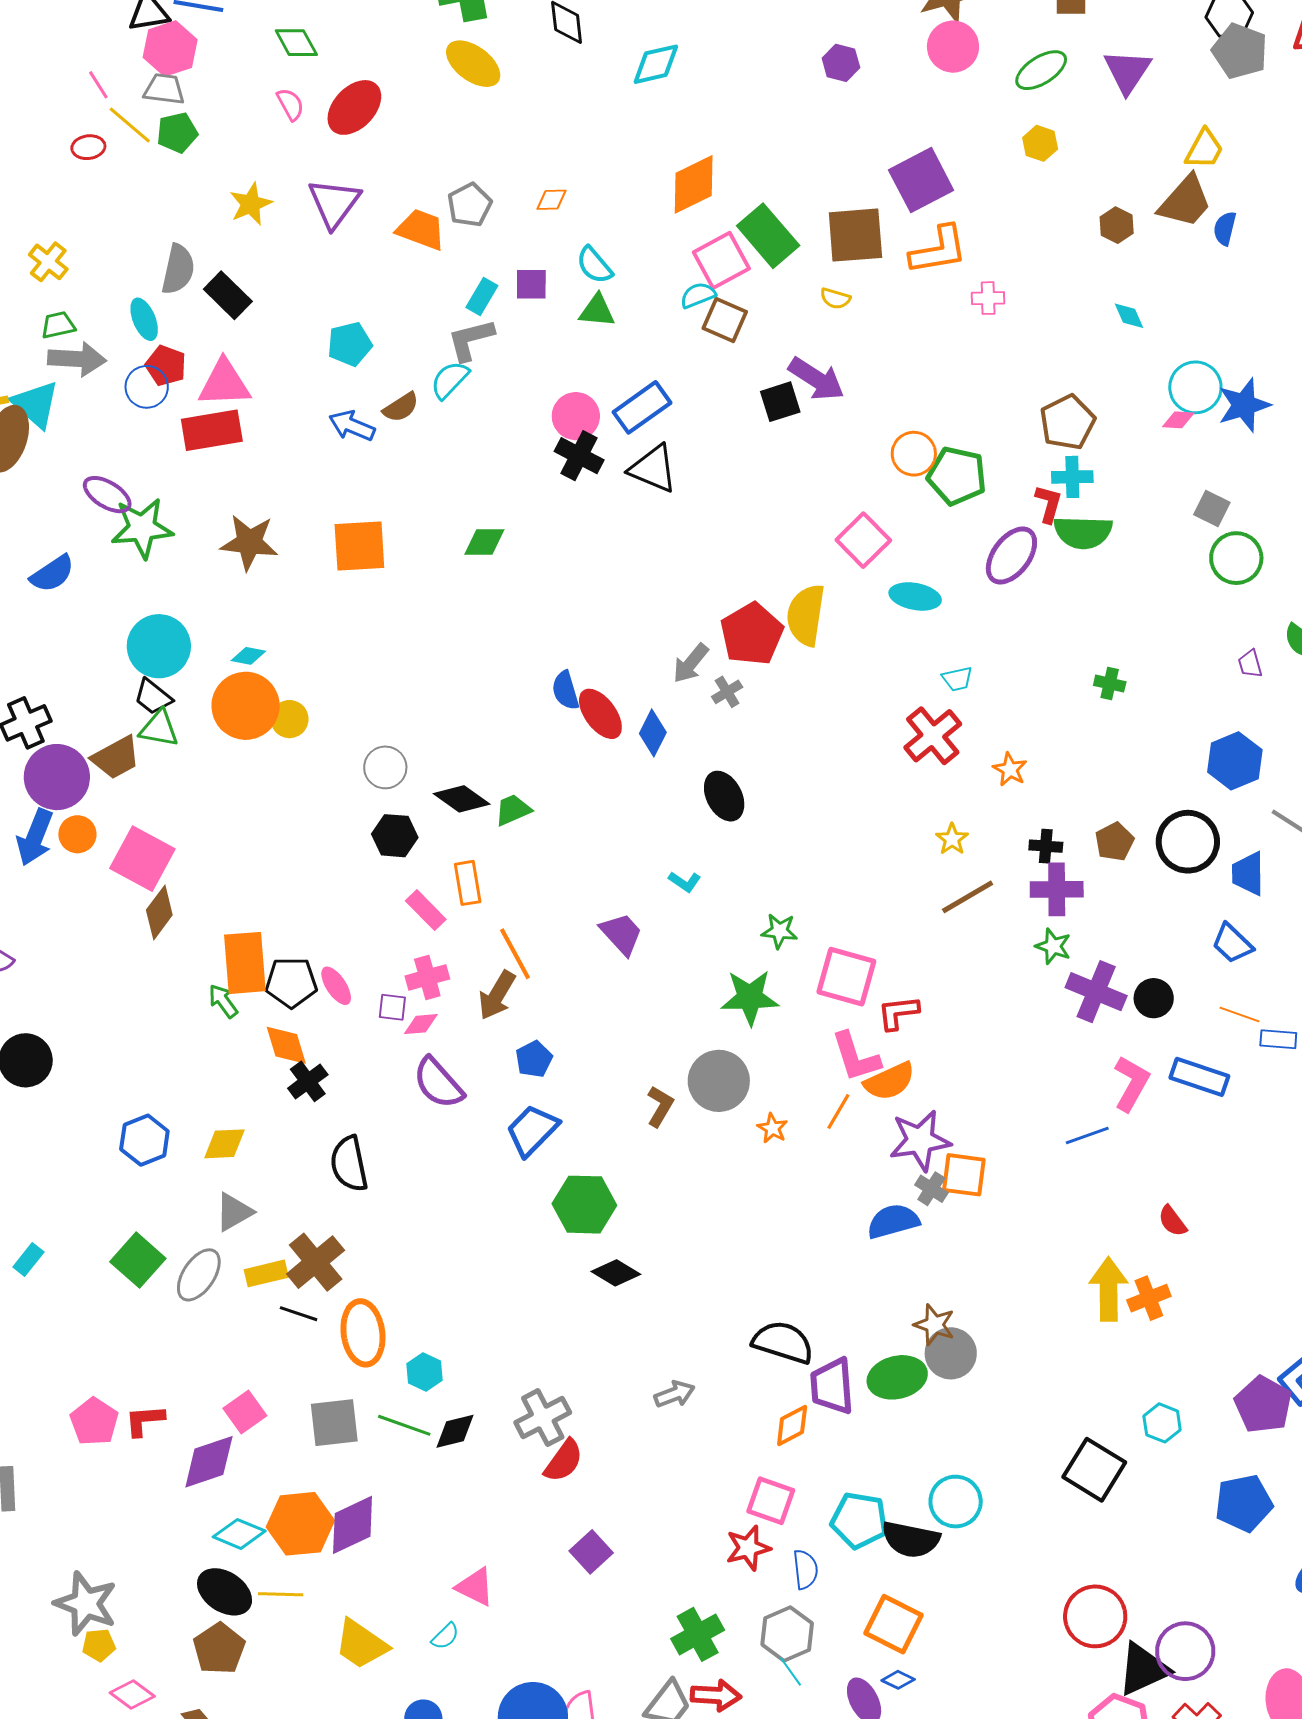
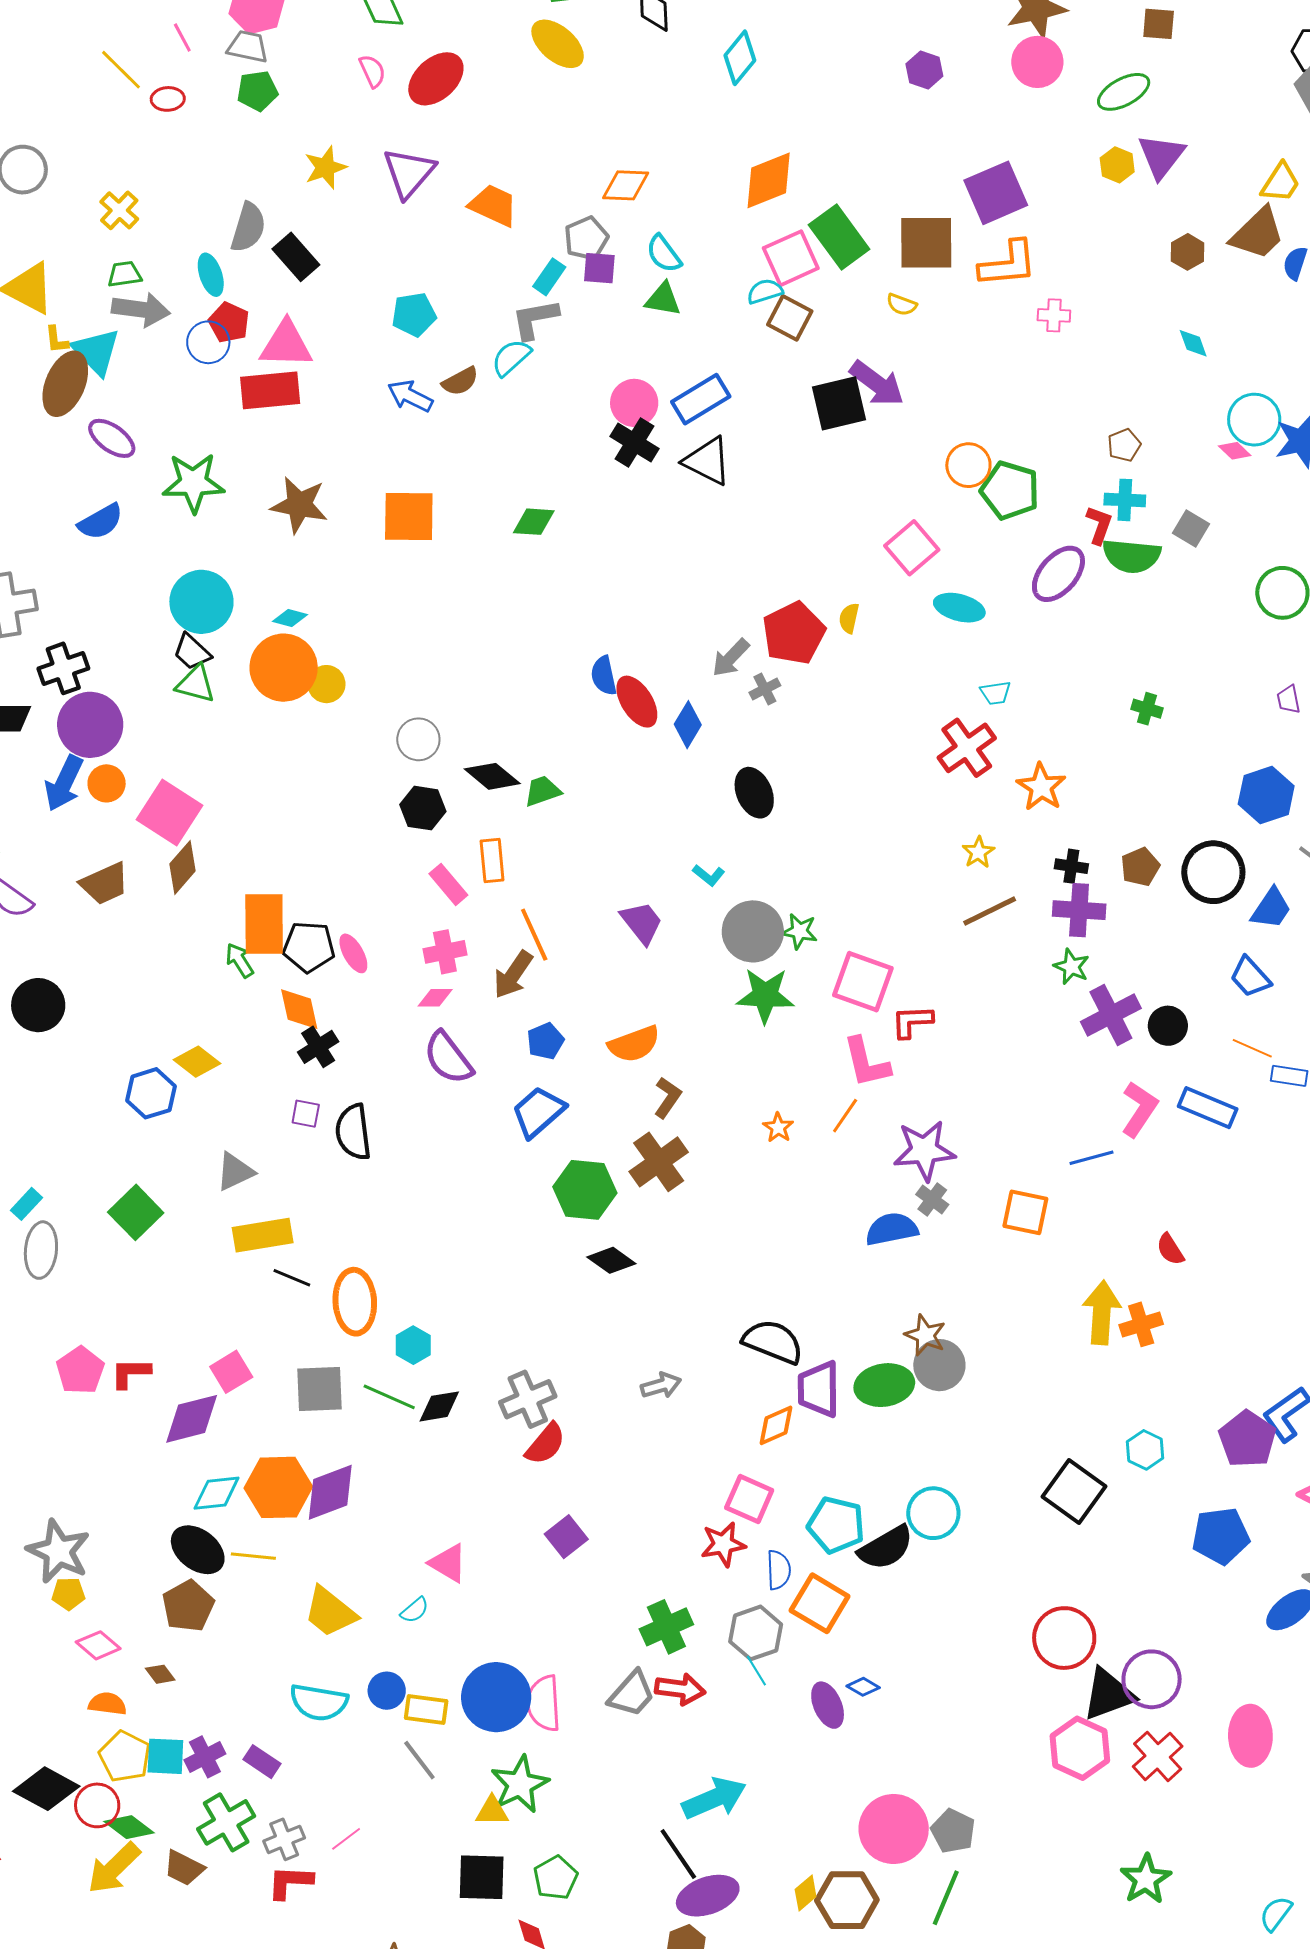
cyan diamond: (656, 64) -> (740, 58), turned -42
purple triangle: (1127, 71) -> (1161, 156), moved
yellow line: (130, 125) -> (121, 70), moved
orange diamond: (551, 200) -> (626, 185), size x1.5
gray pentagon: (470, 205) -> (586, 238), moved
black square: (780, 402) -> (839, 403), size x1.4
pink diamond: (1178, 420) -> (1235, 451), turned 36
brown pentagon: (1068, 422) -> (1124, 445), size x0.6
purple ellipse: (107, 495) -> (112, 438), moved
gray square: (1212, 509) -> (1191, 529), moved
yellow semicircle: (806, 615) -> (849, 618), size x0.5
brown trapezoid: (116, 758) -> (105, 884), moved
orange star: (1010, 769) -> (1041, 787), size x1.4
blue trapezoid: (1248, 874) -> (1271, 908), turned -150
purple cross: (1096, 992) -> (1111, 1015), turned 36
purple square: (392, 1007) -> (306, 1114), moved
gray circle: (719, 1081) -> (753, 931), moved
orange semicircle: (890, 1081) -> (634, 1044), moved
yellow diamond: (224, 1144) -> (197, 1062), moved, turned 36
orange square: (964, 1175) -> (1025, 1212), moved
brown cross: (316, 1262) -> (659, 1162), moved
yellow rectangle: (266, 1273) -> (263, 1235), size x1.4
gray ellipse: (199, 1275) -> (41, 1250), moved, turned -32
cyan diamond: (239, 1534) -> (217, 1493), turned -33
black semicircle: (911, 1539) -> (886, 1548), turned -46
orange square: (894, 1624) -> (820, 1603), moved

